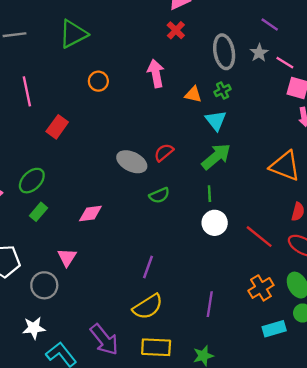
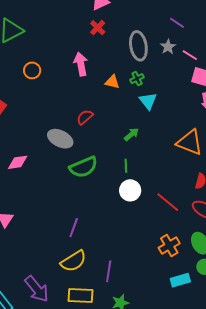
cyan triangle: (216, 121) -> (148, 101), moved
red semicircle: (164, 152) -> (85, 117), moved
green arrow: (216, 156) -> (132, 134), size x0.6
green semicircle: (159, 195) -> (83, 167), size x1.6
pink diamond: (90, 213) -> (18, 162), moved
purple line: (210, 304) -> (109, 271), moved

